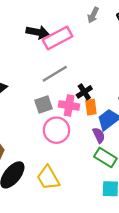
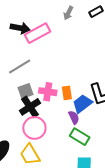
gray line: (55, 74) -> (20, 67), moved
black cross: (84, 92) -> (30, 107), moved, size x1.5
pink circle: (56, 130) -> (34, 128), moved

